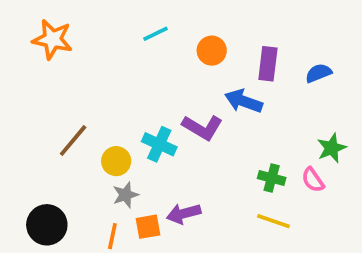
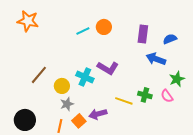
cyan line: (156, 34) -> (83, 31), moved
orange circle: (212, 51) -> (104, 27), moved
blue arrow: (244, 101) -> (156, 59), moved
yellow line: (274, 221) -> (124, 101), moved
orange square: (148, 227) -> (79, 121), turned -32

